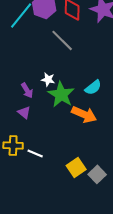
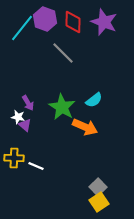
white star: (48, 79) -> (18, 117), moved
yellow square: (76, 167) -> (99, 202), moved

